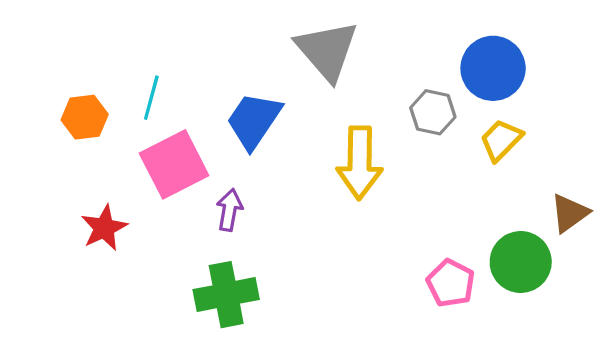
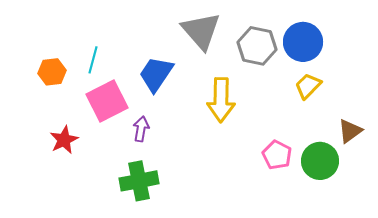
gray hexagon: (433, 112) -> (257, 46), moved, size x1.4
pink pentagon: (451, 283) -> (277, 155), moved

